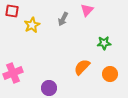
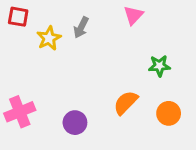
gray arrow: (63, 19) -> (81, 27), moved
purple circle: (49, 88) -> (75, 123), moved

